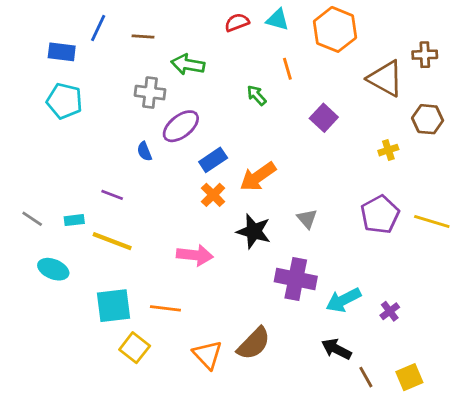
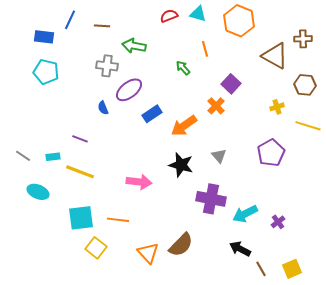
orange cross: (213, 195) -> (216, 106), moved
yellow line: (432, 222) -> (308, 126), moved

